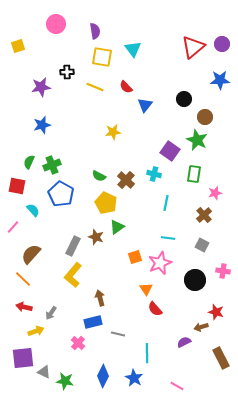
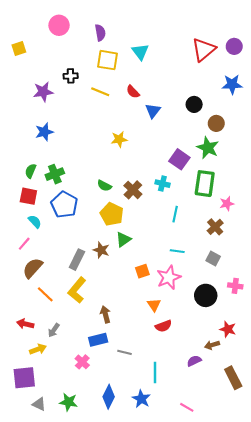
green rectangle: (194, 174) -> (205, 184), size x1.4
red square: (17, 186) -> (28, 196), moved
pink line: (13, 227) -> (24, 244), moved
orange line: (23, 279) -> (45, 294), moved
red semicircle: (155, 309) -> (163, 326), turned -70
gray triangle: (44, 372) -> (39, 404), moved

